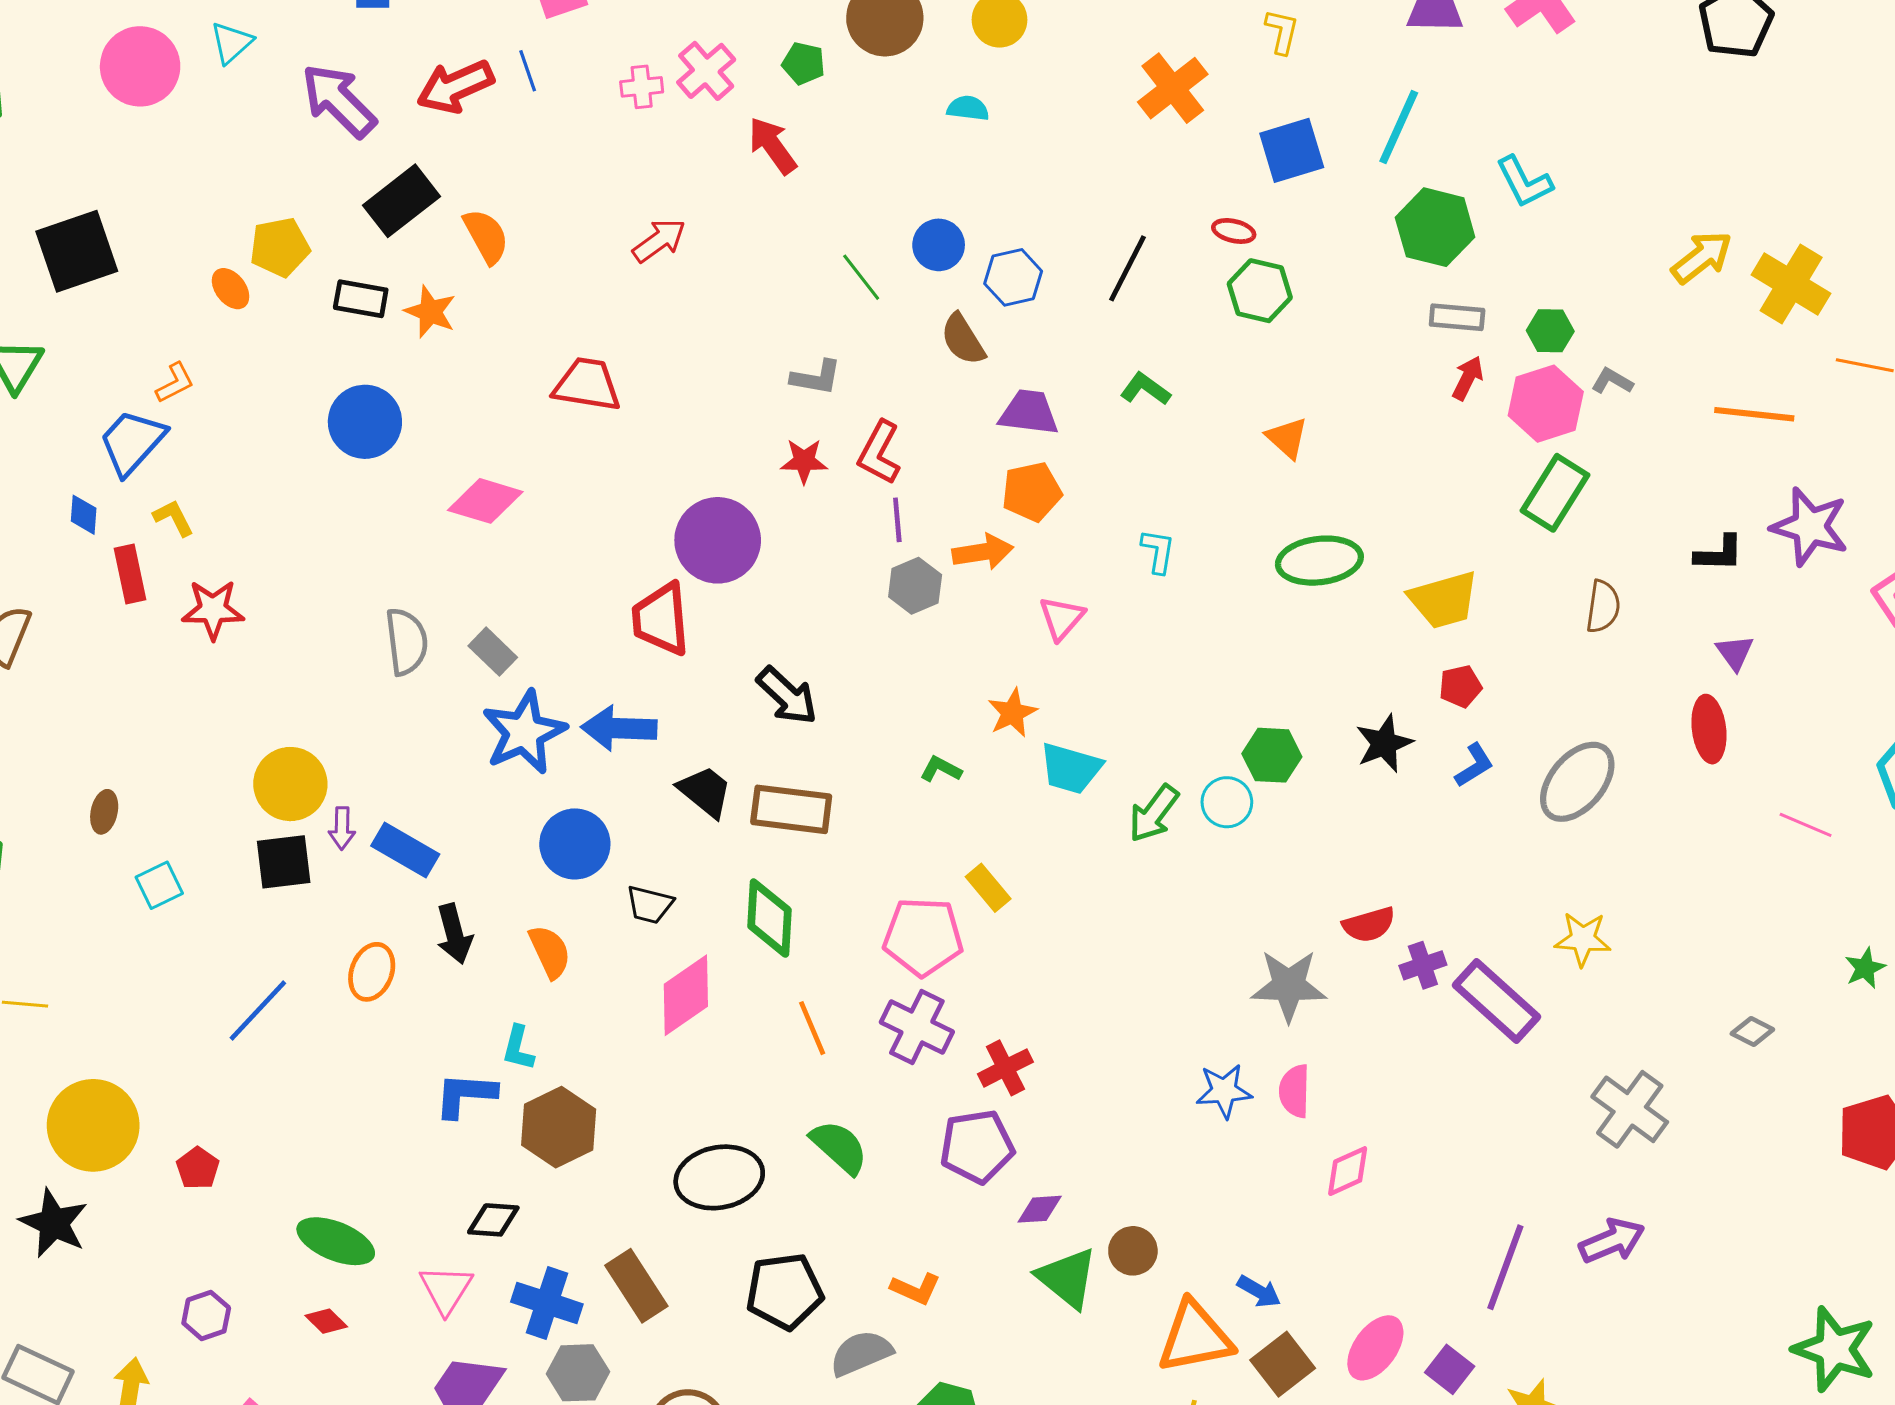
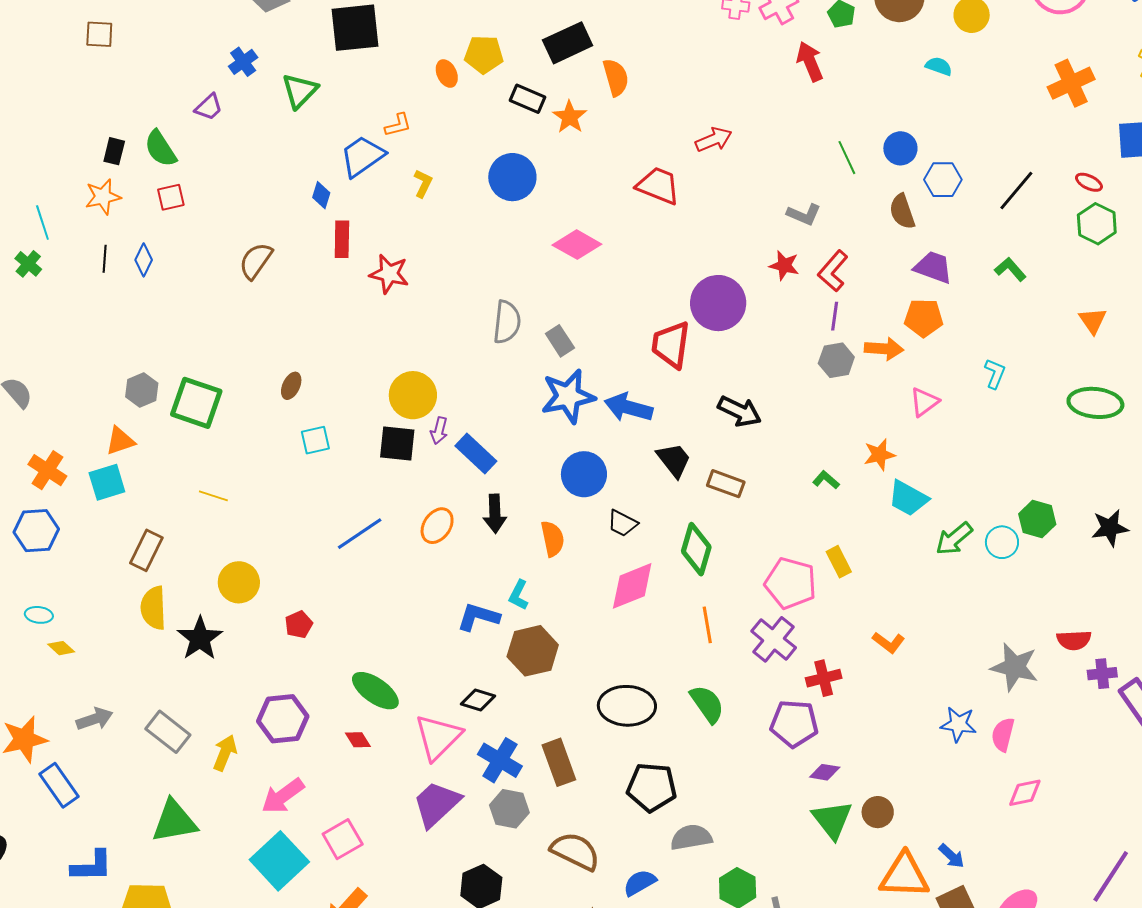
red arrow: (659, 240) -> (714, 140), moved
yellow L-shape: (173, 518) -> (423, 183), moved, turned 40
black arrow: (787, 696) -> (739, 411), turned -30
brown rectangle: (791, 809) -> (726, 484), size x0.7
yellow circle: (93, 1125) -> (239, 582), size x0.7
pink triangle: (446, 1289) -> (438, 737), size x1.4
orange L-shape: (916, 1289) -> (889, 642), moved
purple hexagon: (206, 1315) -> (283, 719), size x1.6

